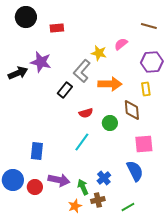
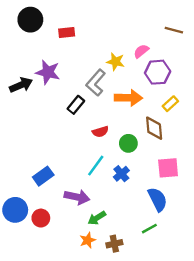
purple hexagon: (152, 62) -> (158, 72), moved
yellow rectangle: (146, 89) -> (170, 104), turned 56
blue rectangle: (37, 151) -> (43, 176), turned 48
blue cross: (104, 178) -> (121, 174), moved
purple arrow: (59, 180) -> (77, 197), moved
green arrow: (83, 187) -> (97, 218), turned -98
brown cross: (98, 200) -> (114, 244), moved
green line: (128, 207) -> (149, 229), moved

